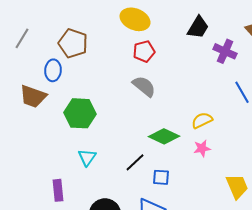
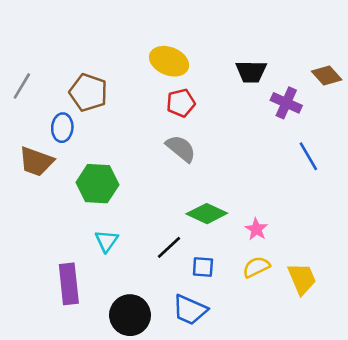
black trapezoid: (198, 27) -> (251, 72), turned 60
yellow semicircle: (202, 120) -> (256, 267), moved
pink star: (202, 148) -> (256, 229), turned -30
purple rectangle: (58, 190) -> (69, 284), size x1.4

